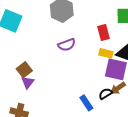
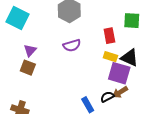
brown square: (24, 70) -> (28, 68), turned -35
purple triangle: (28, 82) -> (30, 50), moved

